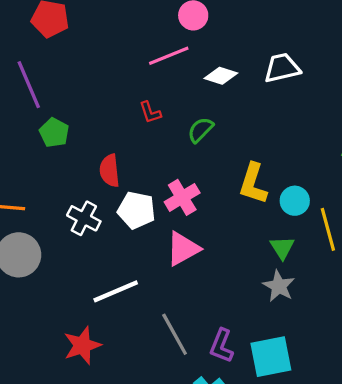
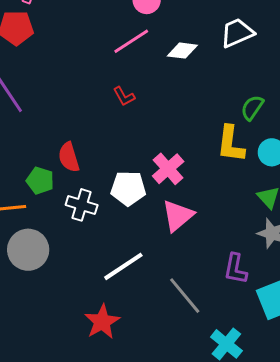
green semicircle: (200, 130) -> (252, 108), moved
green pentagon: (54, 133) -> (40, 181), moved
red semicircle: (110, 171) -> (69, 157), moved
purple L-shape: (222, 346) -> (235, 269), moved

